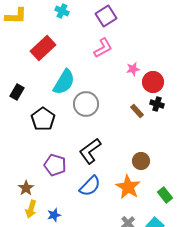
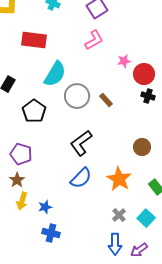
red rectangle: (43, 48) -> (34, 40), turned 50
brown rectangle: (137, 111) -> (106, 100), moved
brown circle: (141, 161) -> (142, 147), moved
purple pentagon: (55, 165) -> (21, 154), moved

